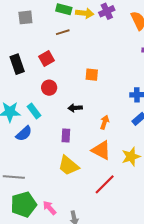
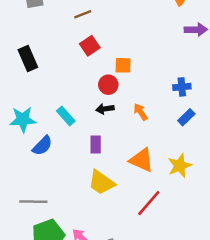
red square: (46, 58) -> (90, 46), moved
red circle: (49, 88) -> (108, 85), moved
cyan rectangle: (34, 111) -> (66, 116), moved
orange arrow: (105, 122) -> (141, 112), moved, turned -48

